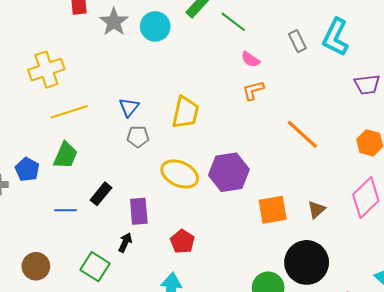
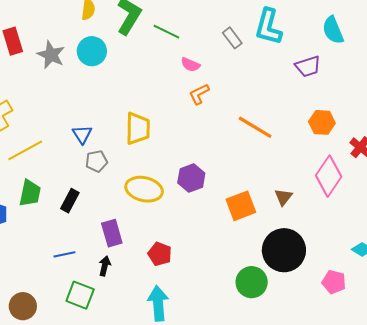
purple hexagon: (229, 172) -> (191, 178), size x0.7
black rectangle: (101, 194) -> (70, 201), moved
blue line: (66, 210) -> (64, 254), moved

